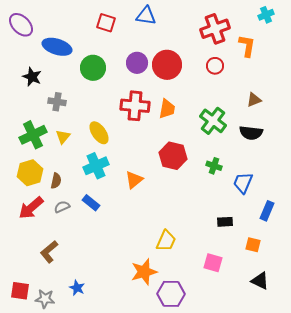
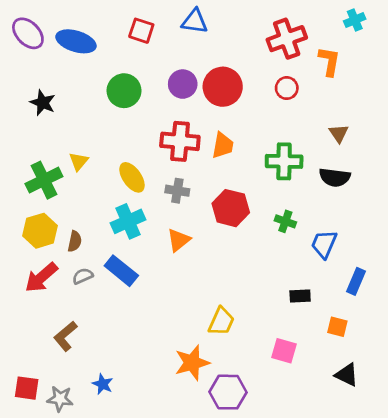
blue ellipse: (57, 47) -> (76, 41), moved
brown triangle: (254, 100) -> (339, 133), turned -42
gray cross: (57, 102) -> (177, 191), moved
green cross: (213, 121) -> (284, 161), turned -36
yellow triangle: (63, 137) -> (79, 161), moved
blue rectangle: (91, 203) -> (121, 271), size x1.4

